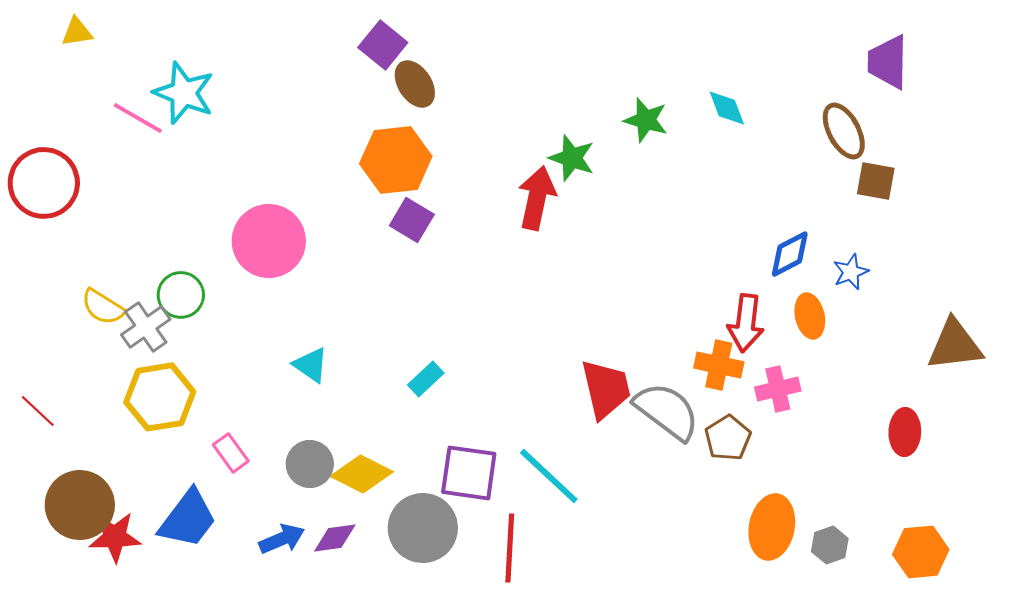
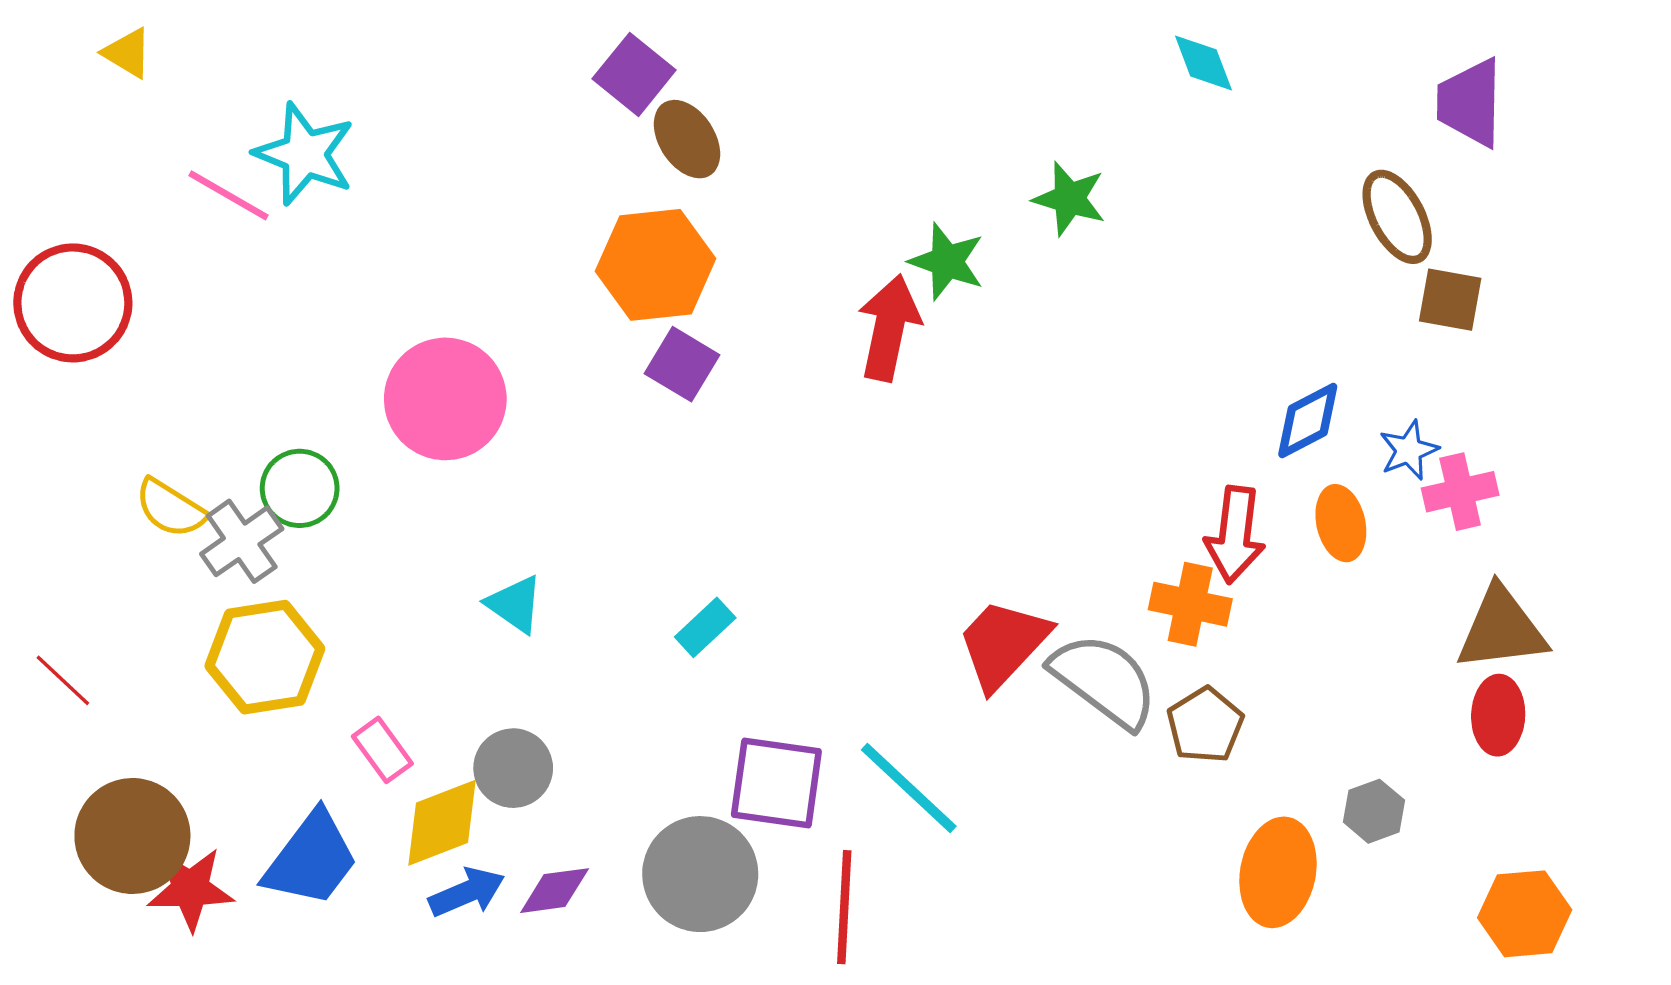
yellow triangle: (77, 32) -> (127, 53), turned 40
cyan diamond: (727, 108) -> (1203, 63), moved
brown triangle: (955, 345) -> (1501, 629), moved
red trapezoid: (606, 389) -> (1003, 644), turned -124
pink cross: (778, 389) -> (1460, 492), moved
yellow diamond: (362, 474) -> (442, 823), moved, turned -48
gray hexagon: (830, 545) -> (1374, 811), moved

